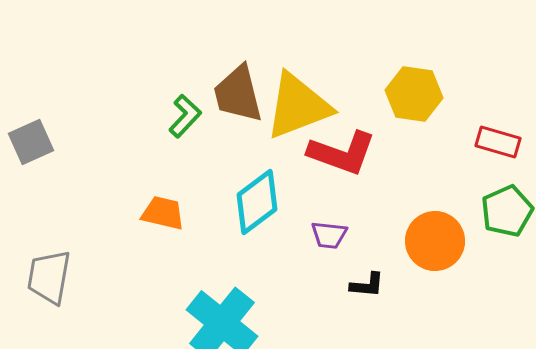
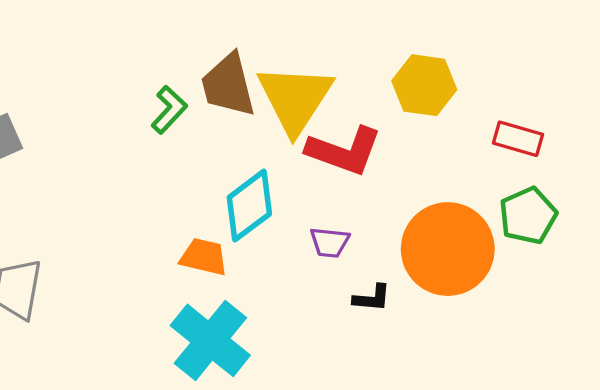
yellow triangle: (298, 106) -> (295, 99), turned -36
orange trapezoid: (163, 213) -> (204, 257), moved
orange circle: (435, 241) -> (448, 249), size x1.4

